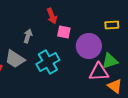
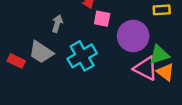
pink triangle: (99, 72) -> (146, 68), turned 30
orange triangle: (115, 86) -> (165, 72), moved

